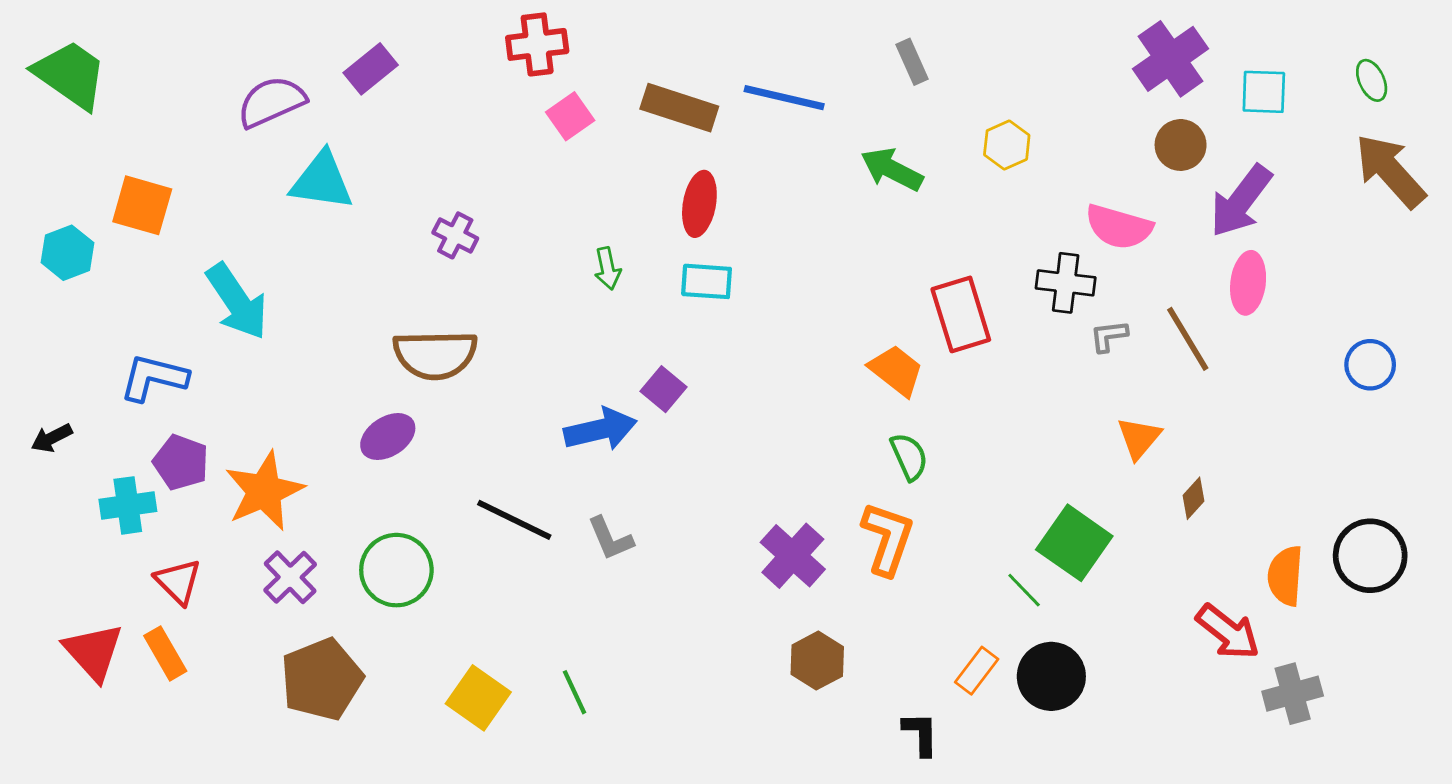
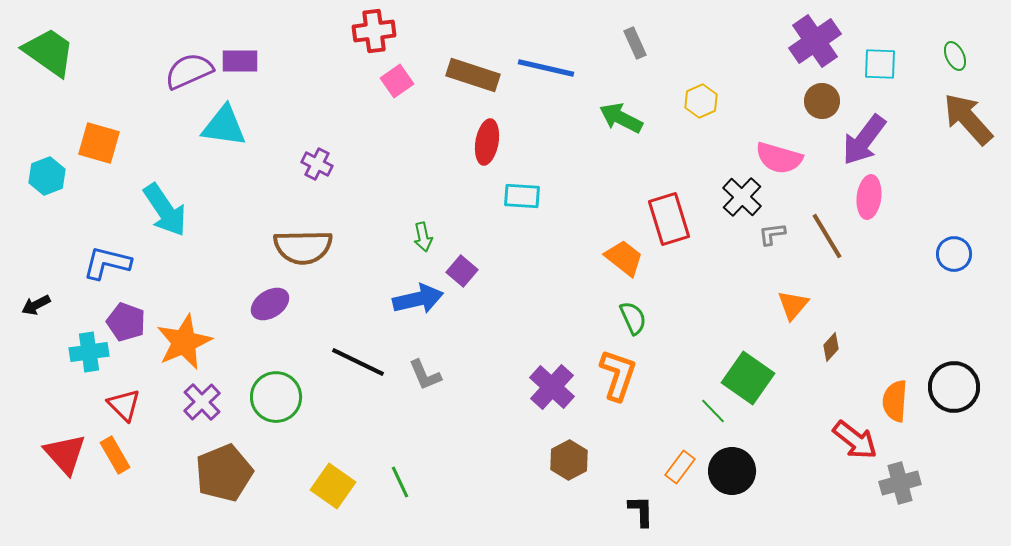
purple rectangle: (371, 69) -> (240, 61), moved, turned 39
green arrow: (608, 268) -> (423, 237), moved
cyan rectangle: (707, 281) -> (522, 196), moved
black cross: (1066, 283) -> (742, 197), turned 36

